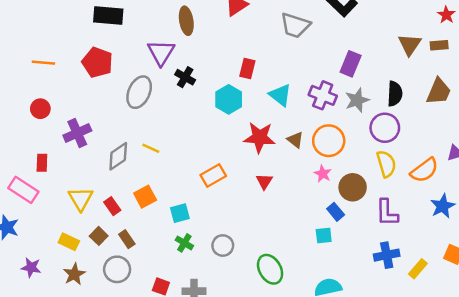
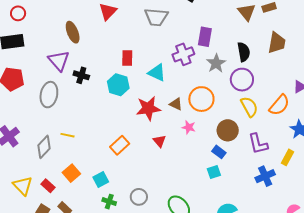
purple cross: (323, 95) -> (183, 54), moved, turned -30
pink star: (323, 174) -> (189, 127), moved
yellow rectangle: (418, 269) -> (288, 157), moved

